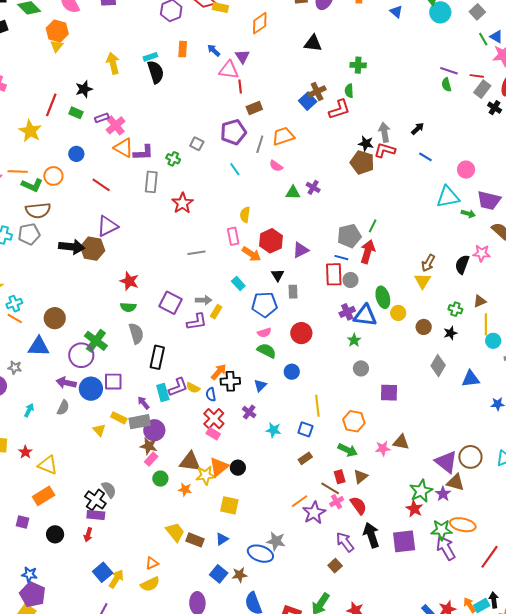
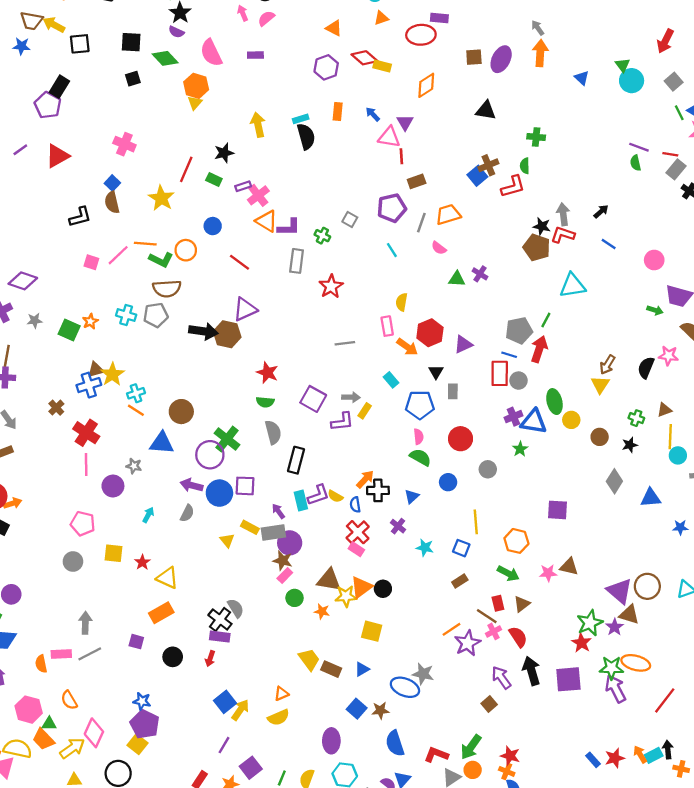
cyan triangle: (448, 197) -> (573, 286), moved
pink semicircle: (264, 333) -> (419, 437), turned -80
gray circle: (361, 368) -> (488, 469), moved

